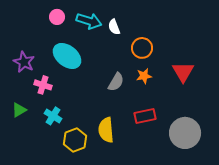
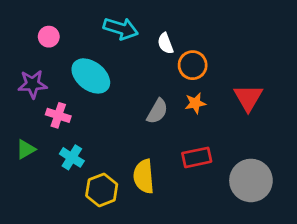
pink circle: (57, 17) -> (49, 37), moved
white semicircle: (114, 27) -> (165, 43), moved
purple star: (24, 62) -> (32, 84), turned -30

